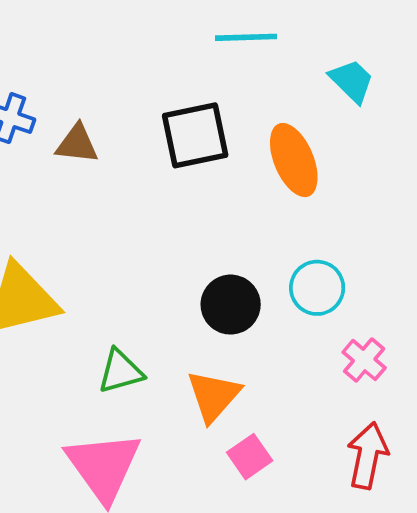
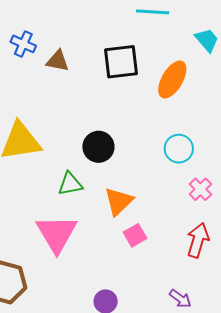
orange ellipse: (294, 160) -> (172, 79), turned 48
black circle: (231, 305) -> (98, 147), moved

